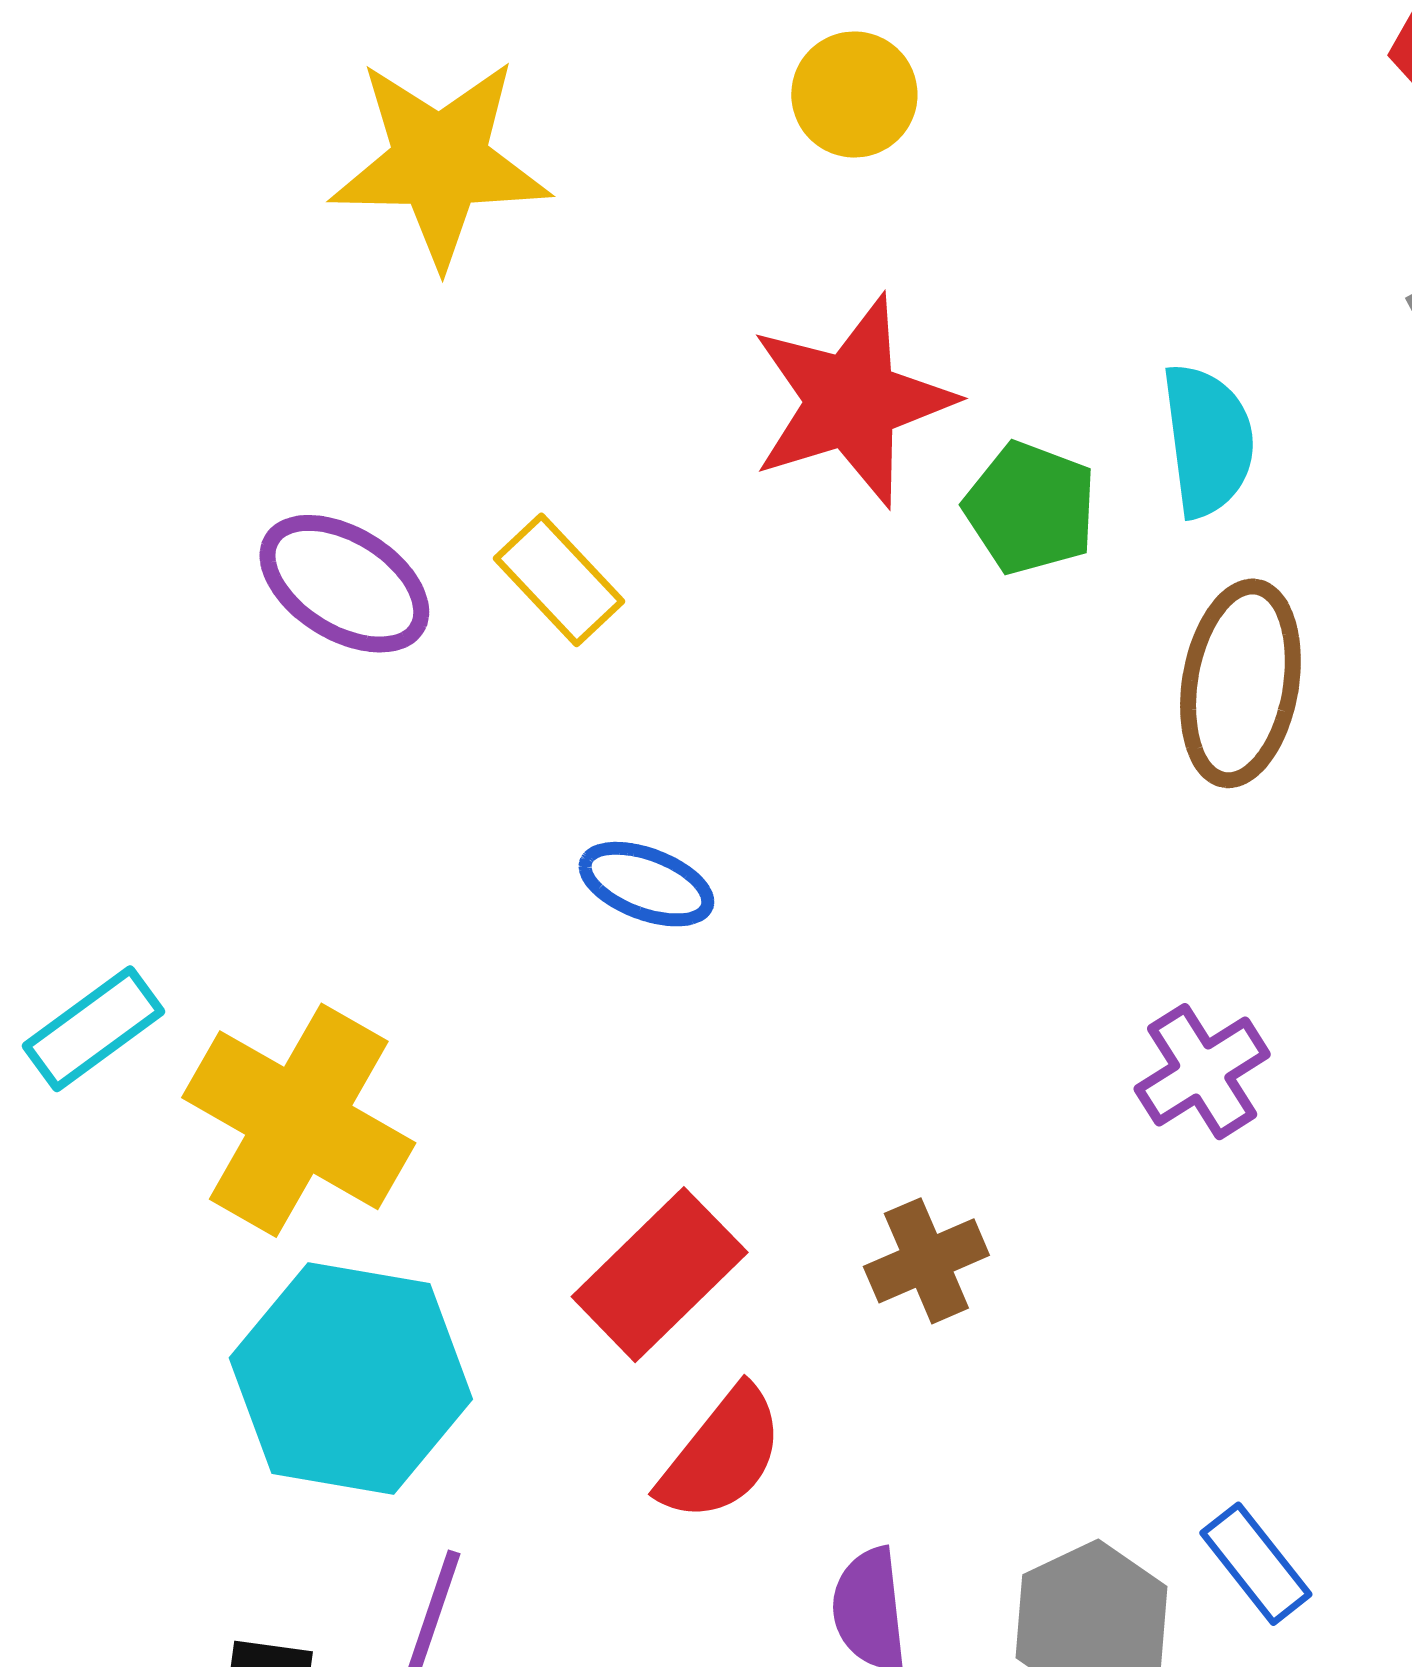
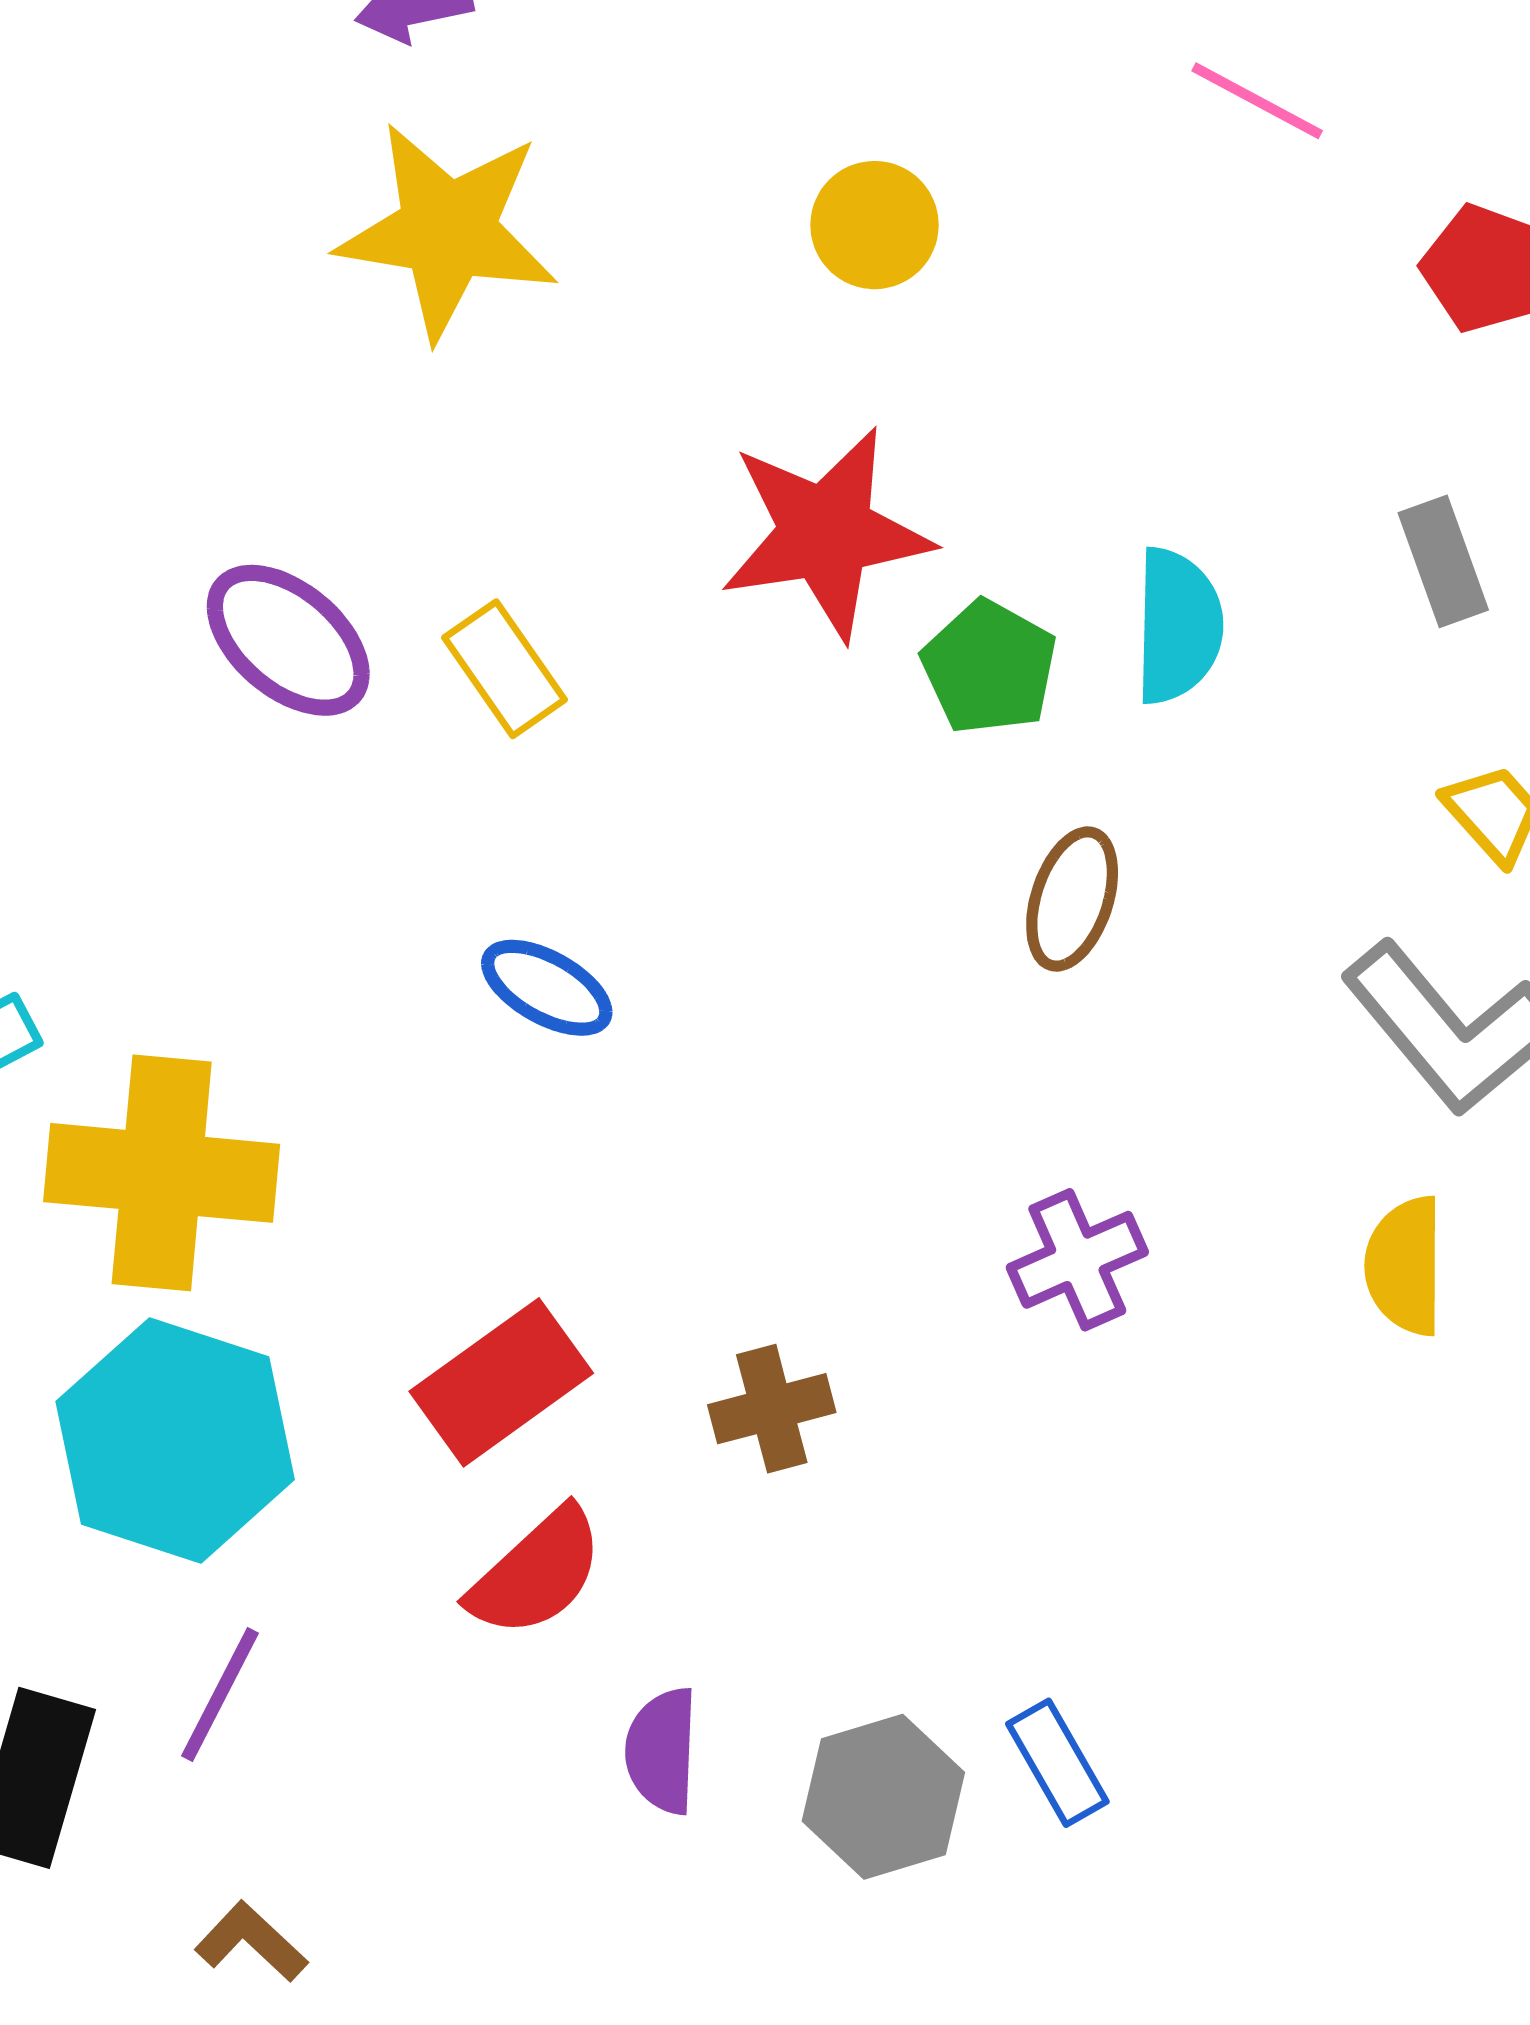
brown ellipse: (1240, 683) -> (1072, 899), moved, size x0.7
yellow cross: (299, 1120) -> (162, 1173), turned -33

